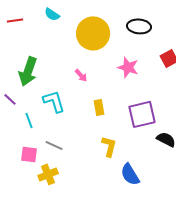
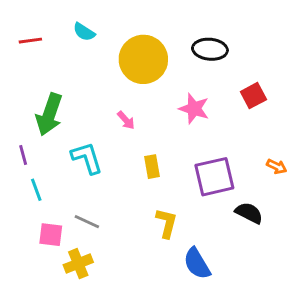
purple line: (10, 99) -> (23, 155), turned 32
cyan line: (29, 120) -> (36, 190), moved

